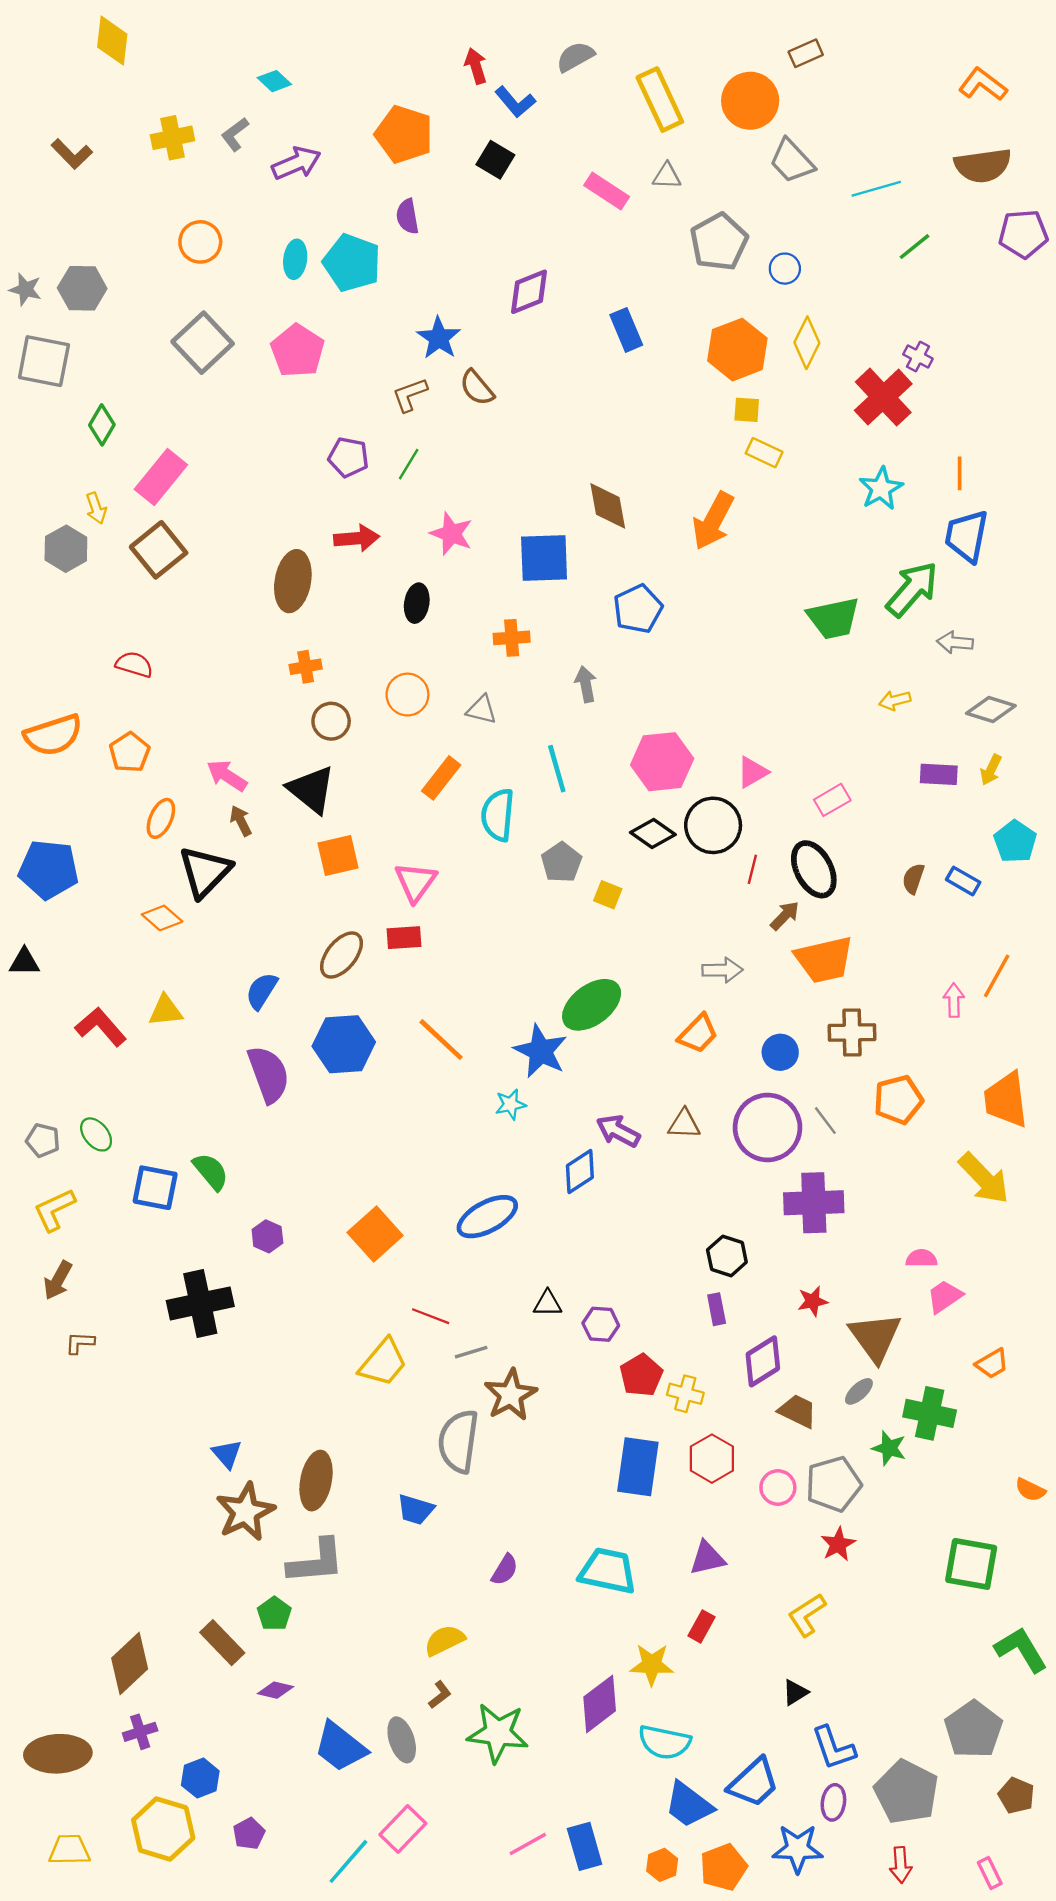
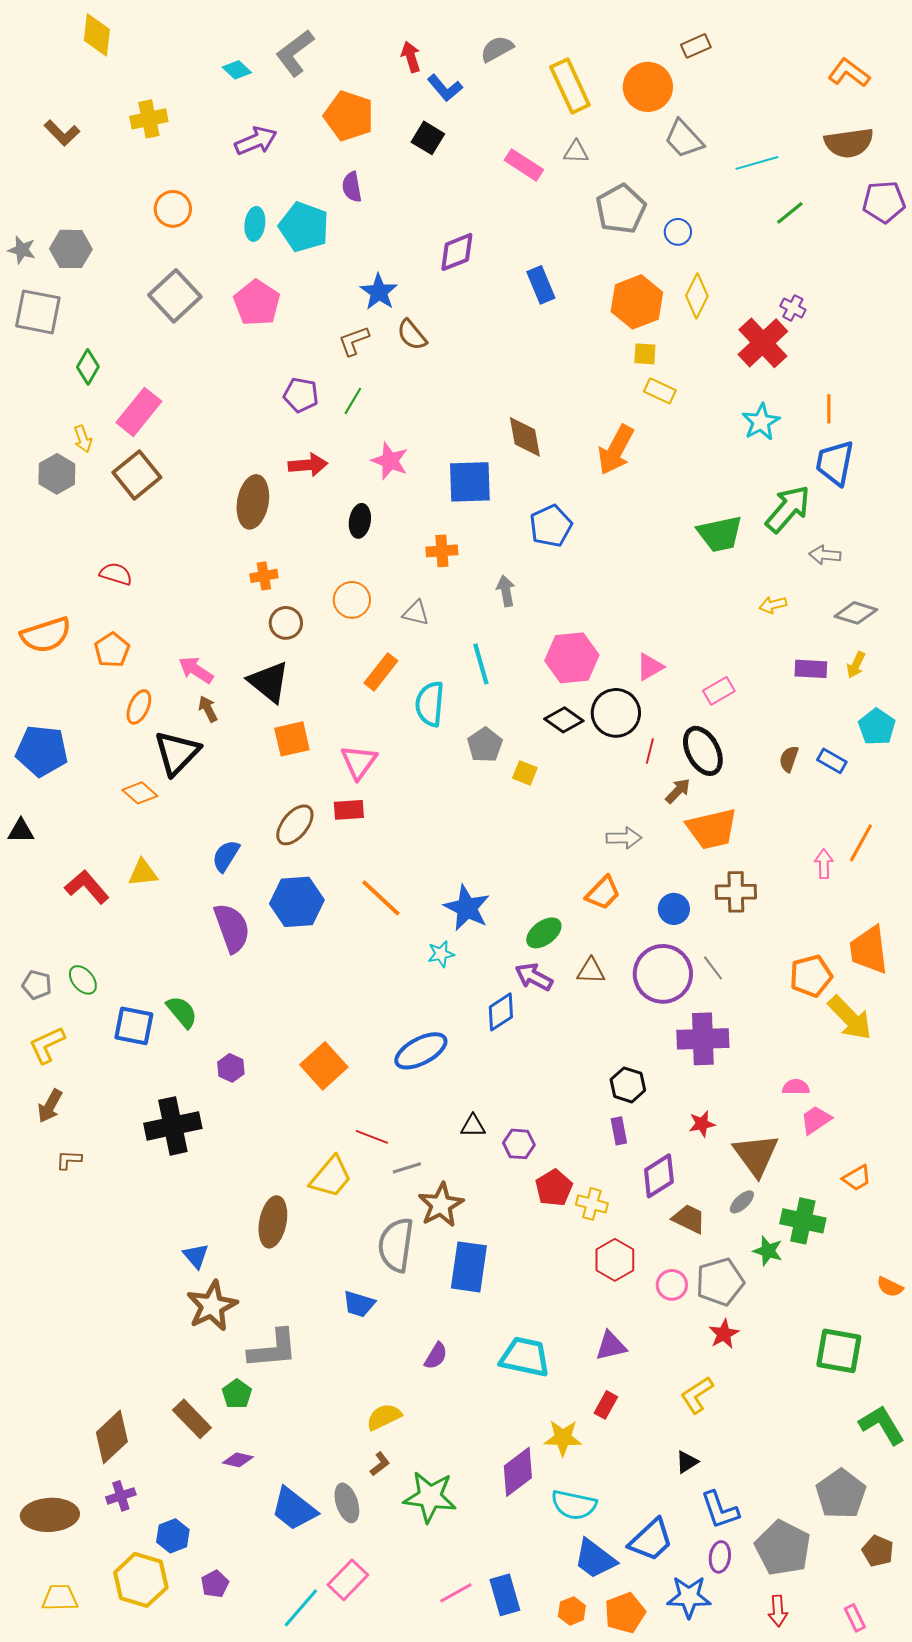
gray L-shape: (235, 134) -> (295, 53), moved, size x1.6
green ellipse: (592, 1005) -> (544, 933), moved, size x0.7
orange pentagon: (898, 1100) -> (811, 976), moved
blue rectangle: (638, 1467) -> (469, 1267), moved
brown ellipse: (316, 1481) -> (273, 1222), moved

